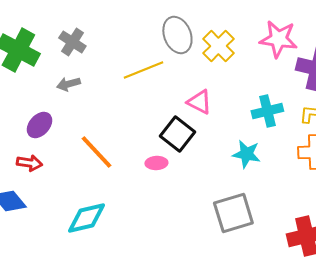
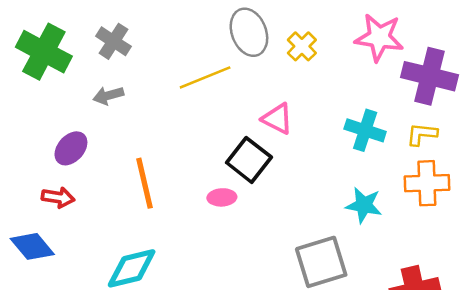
yellow cross: (218, 46) -> (302, 46), size x0.7
cyan cross: (267, 111) -> (365, 130), turned 32
orange line: (96, 152) -> (144, 183), turned 30
cyan star: (246, 154) -> (364, 205), moved

